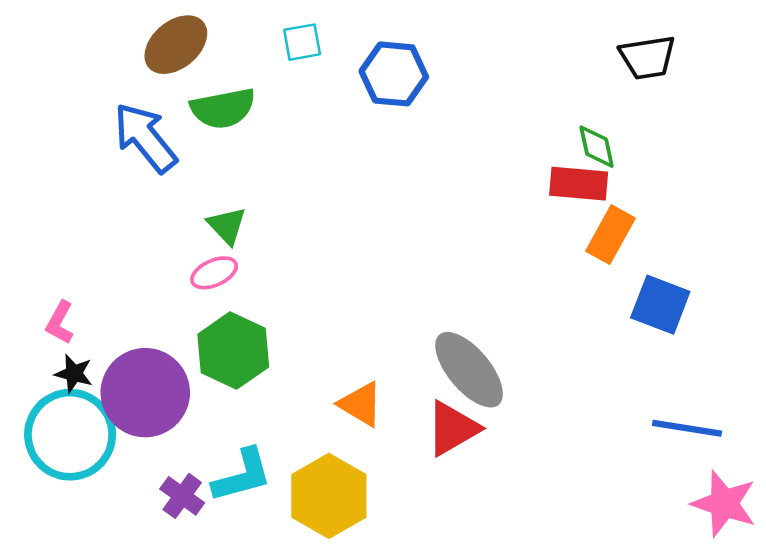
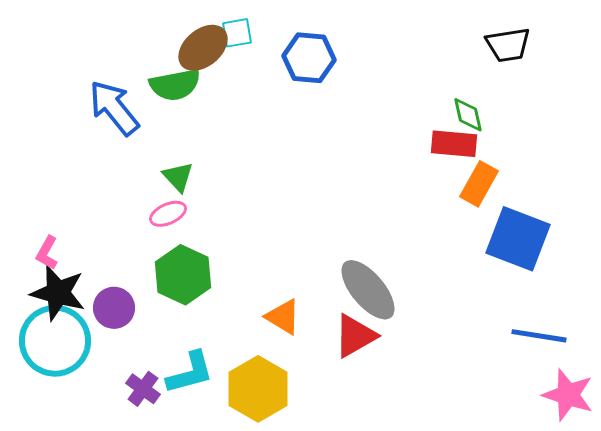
brown ellipse: (176, 45) -> (203, 48), moved
blue square: (660, 305) -> (518, 239), size x1.4
black star: (74, 374) -> (58, 293), size x1.8
purple circle: (145, 393) -> (114, 308), size x0.6

